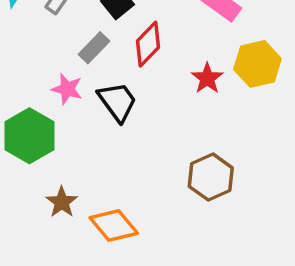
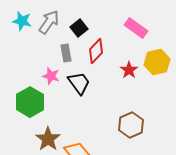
gray rectangle: (94, 48) -> (66, 53), turned -54
brown star: (62, 202) -> (48, 139), size x1.4

